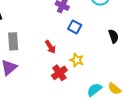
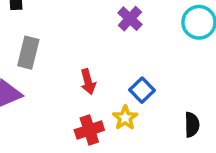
blue square: (75, 27) -> (142, 90), moved
black semicircle: (113, 36) -> (192, 125), moved

